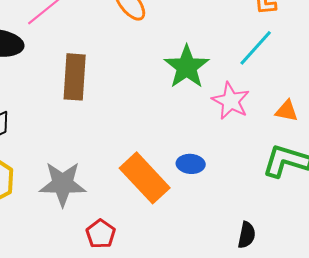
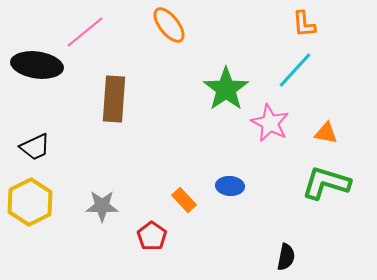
orange rectangle: (145, 178) -> (184, 200), size x0.5
gray star: (63, 184) -> (102, 206), size x0.7
red pentagon: (101, 234) -> (152, 236), moved

